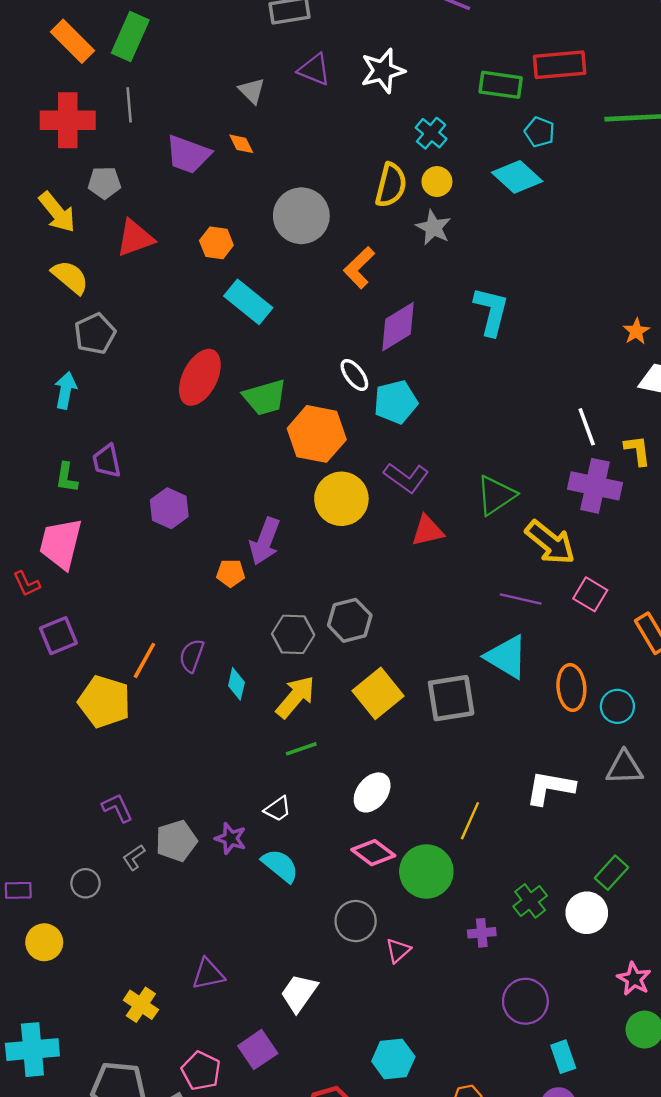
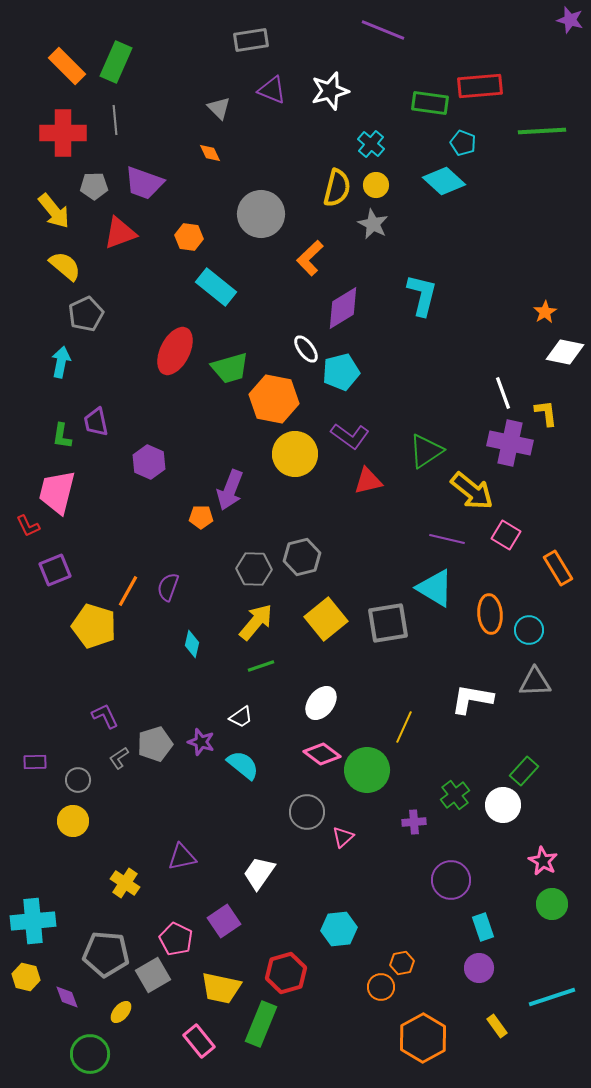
purple trapezoid: (188, 154) -> (144, 183), moved
cyan diamond: (236, 684) -> (192, 644), moved
purple rectangle: (18, 890) -> (35, 762), moved
yellow circle: (44, 942) -> (73, 821), moved

